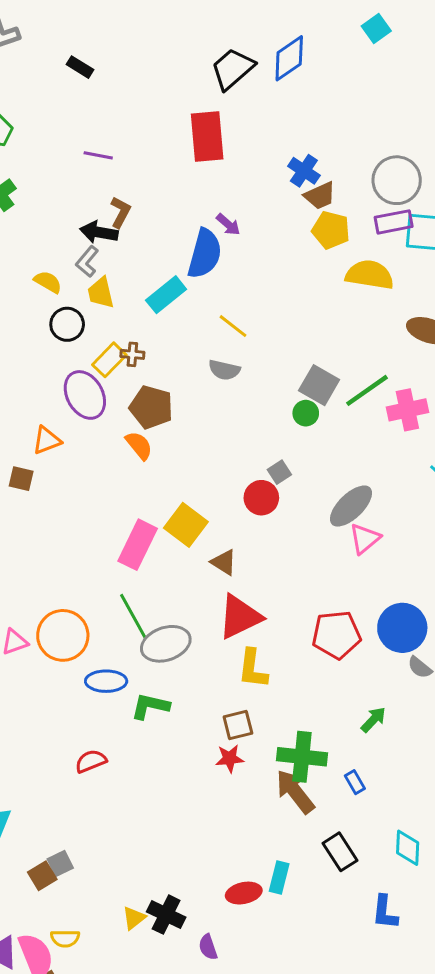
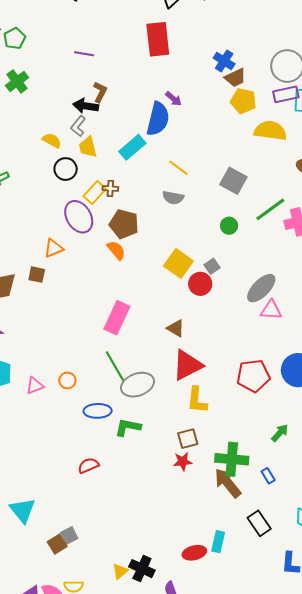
gray square: (319, 385) -> (233, 181), moved
yellow square: (186, 525) -> (178, 263), moved
pink triangle: (365, 539) -> (271, 310), turned 45
orange circle: (63, 635) -> (67, 380), size x0.5

